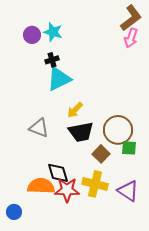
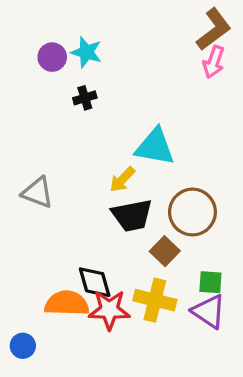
cyan triangle: (59, 79) -> (155, 147), moved, turned 36
gray triangle: (39, 128) -> (38, 192), moved
green square: (129, 148) -> (210, 282), moved

